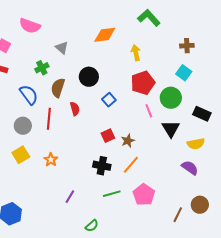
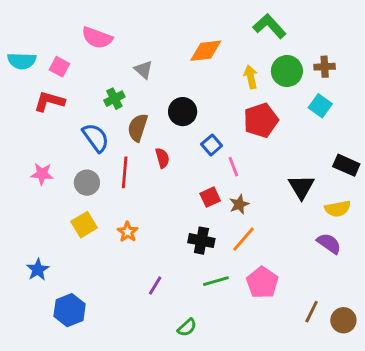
green circle: (171, 98) -> (287, 71), moved
pink line: (149, 111) -> (233, 167), moved
brown circle: (200, 205) -> (343, 320), moved

